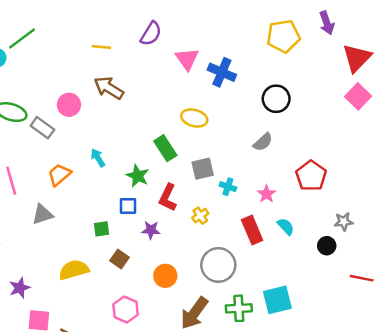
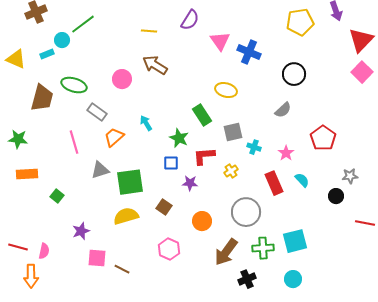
gray rectangle: (42, 128) -> (97, 112), moved
red L-shape: (168, 198) -> (204, 156), turned 60
green square: (101, 229) -> (130, 182), moved, size x2.0

